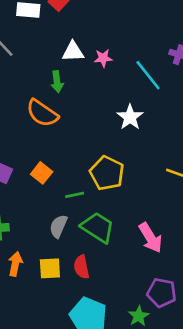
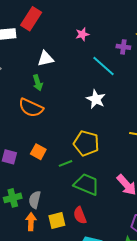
pink star: (103, 58) -> (82, 34), moved
gray semicircle: (58, 226) -> (35, 200), moved

